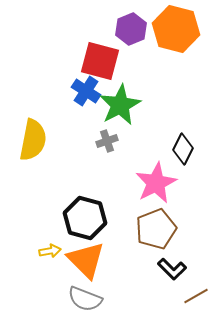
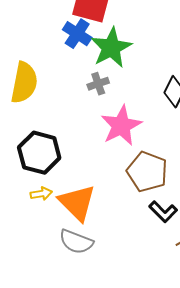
pink star: (156, 183) -> (121, 126), moved
black hexagon: (85, 218) -> (39, 153), moved
brown pentagon: (156, 229) -> (147, 172), turned -30

